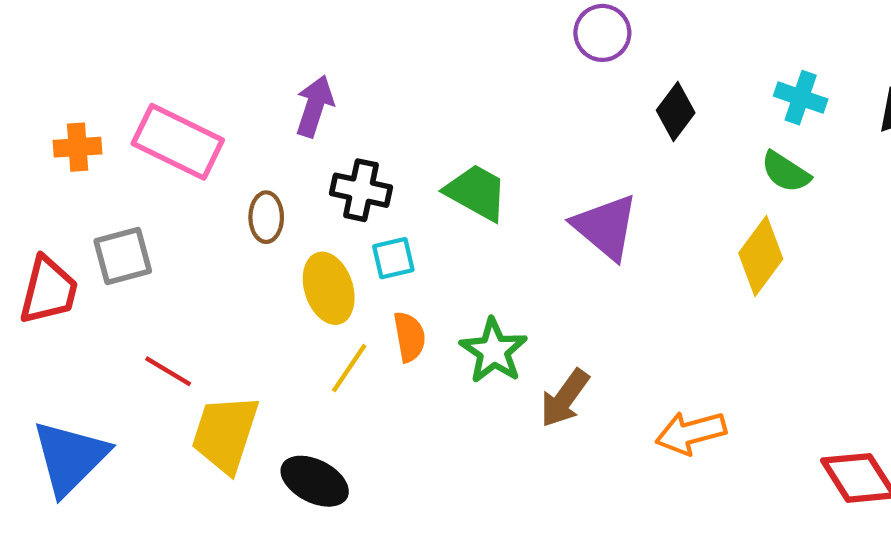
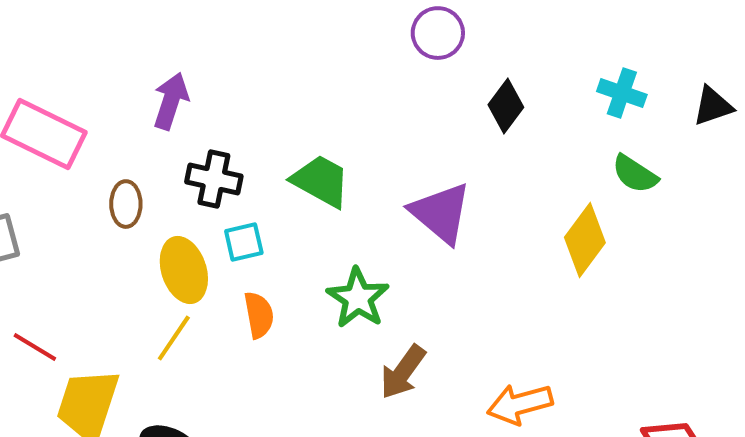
green semicircle: (786, 172) -> (635, 174), moved
green star: (494, 351) -> (358, 298), moved
yellow line: (349, 368) -> (174, 338), moved

